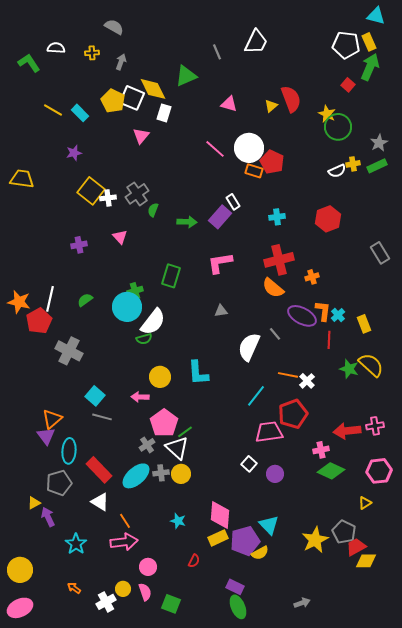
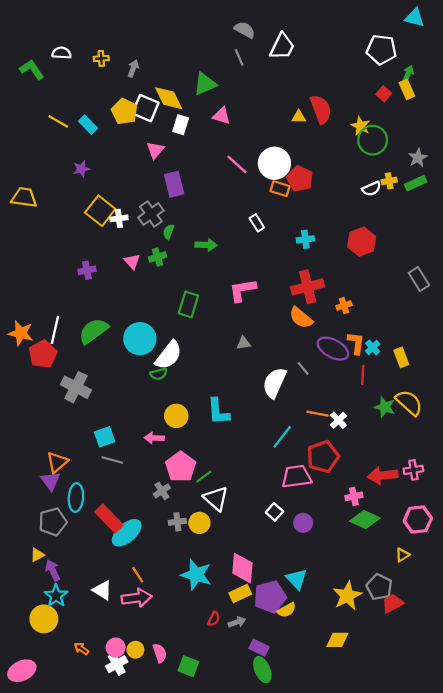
gray semicircle: (114, 27) -> (245, 30), moved
yellow rectangle: (369, 42) -> (407, 89), moved
green arrow: (370, 67) -> (408, 74), size x0.6
pink triangle: (229, 104) -> (222, 116), moved
yellow triangle: (271, 106) -> (299, 117), turned 40
purple rectangle: (220, 217) -> (174, 184), moved, turned -55
green cross: (135, 291) -> (158, 257), moved
green semicircle: (85, 300) -> (94, 331), size x1.8
cyan square: (95, 396) -> (105, 437), turned 30
white triangle: (177, 448) -> (216, 499), moved
cyan ellipse: (136, 476) -> (127, 533), moved
gray pentagon: (59, 483) -> (53, 522), moved
white triangle: (100, 502) -> (102, 590), moved
cyan star: (178, 521) -> (196, 575), size x1.8
cyan star: (76, 544) -> (56, 596), moved
yellow diamond: (366, 561) -> (337, 640), moved
pink circle: (148, 567) -> (116, 648), moved
yellow circle: (20, 570) -> (44, 619), moved
gray arrow: (302, 603) -> (237, 622), moved

